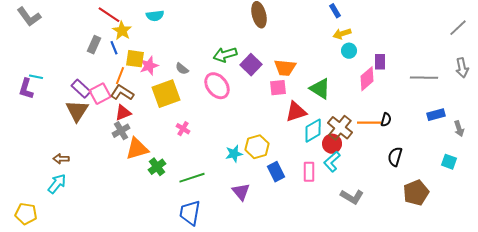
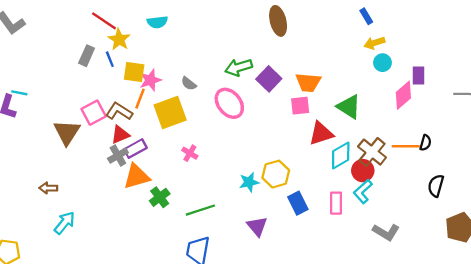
orange line: (120, 76) -> (140, 99), moved
purple rectangle: (81, 89) -> (135, 149), moved, turned -72
cyan arrow: (57, 184) -> (65, 223), moved

